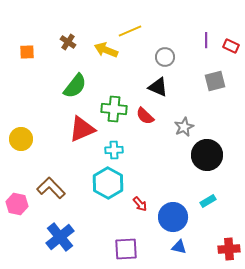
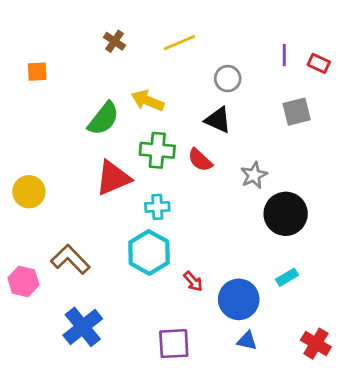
brown cross: (68, 42) -> (114, 41), moved
yellow arrow: (106, 50) -> (148, 101), moved
red cross: (229, 249) -> (316, 344), turned 35

